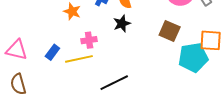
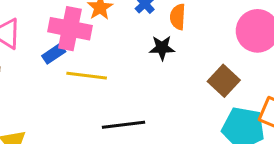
pink cross: (89, 40) -> (70, 29), moved, size x1.8

